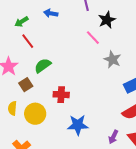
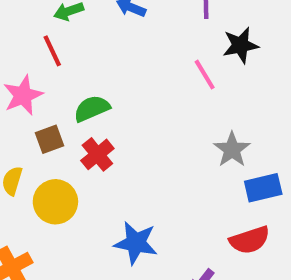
red line: (28, 41) -> (52, 51), moved
gray star: (112, 59) -> (232, 150), moved
red cross: (61, 95) -> (97, 154), moved, turned 35

